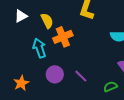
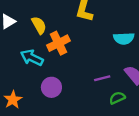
cyan arrow: (39, 48) -> (32, 58), turned -42
purple line: (81, 76) -> (102, 78), moved, turned -56

